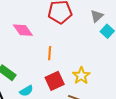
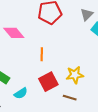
yellow star: (81, 76) -> (75, 75), turned 30

